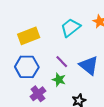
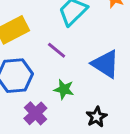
purple line: (62, 62) -> (57, 50), moved

